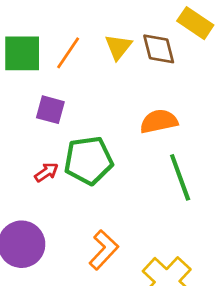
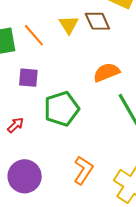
orange line: (68, 53) -> (34, 35), turned -65
red arrow: (46, 172) -> (16, 125), moved

